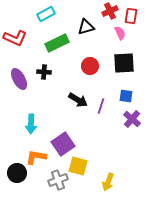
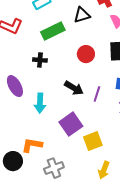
purple ellipse: (19, 79) -> (15, 86), moved
cyan arrow: (31, 124) -> (40, 103), moved
purple square: (63, 144) -> (71, 124), moved
yellow square: (78, 166) -> (93, 141), moved, turned -36

